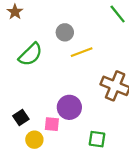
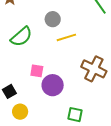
pink square: (52, 124) -> (37, 71), moved

